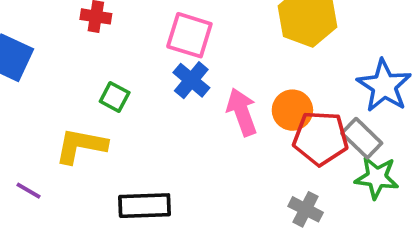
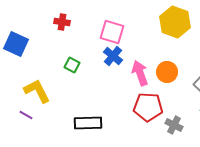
red pentagon: (321, 138) -> (148, 107), moved
yellow L-shape: (81, 146) -> (37, 91), moved, turned 52

